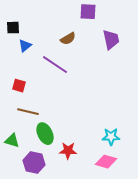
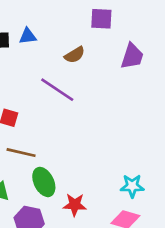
purple trapezoid: (111, 40) -> (132, 56), turned 30
blue triangle: (25, 46) -> (28, 36), moved, turned 32

